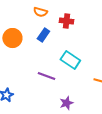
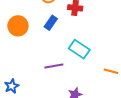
purple line: (46, 76) -> (54, 66), turned -30

